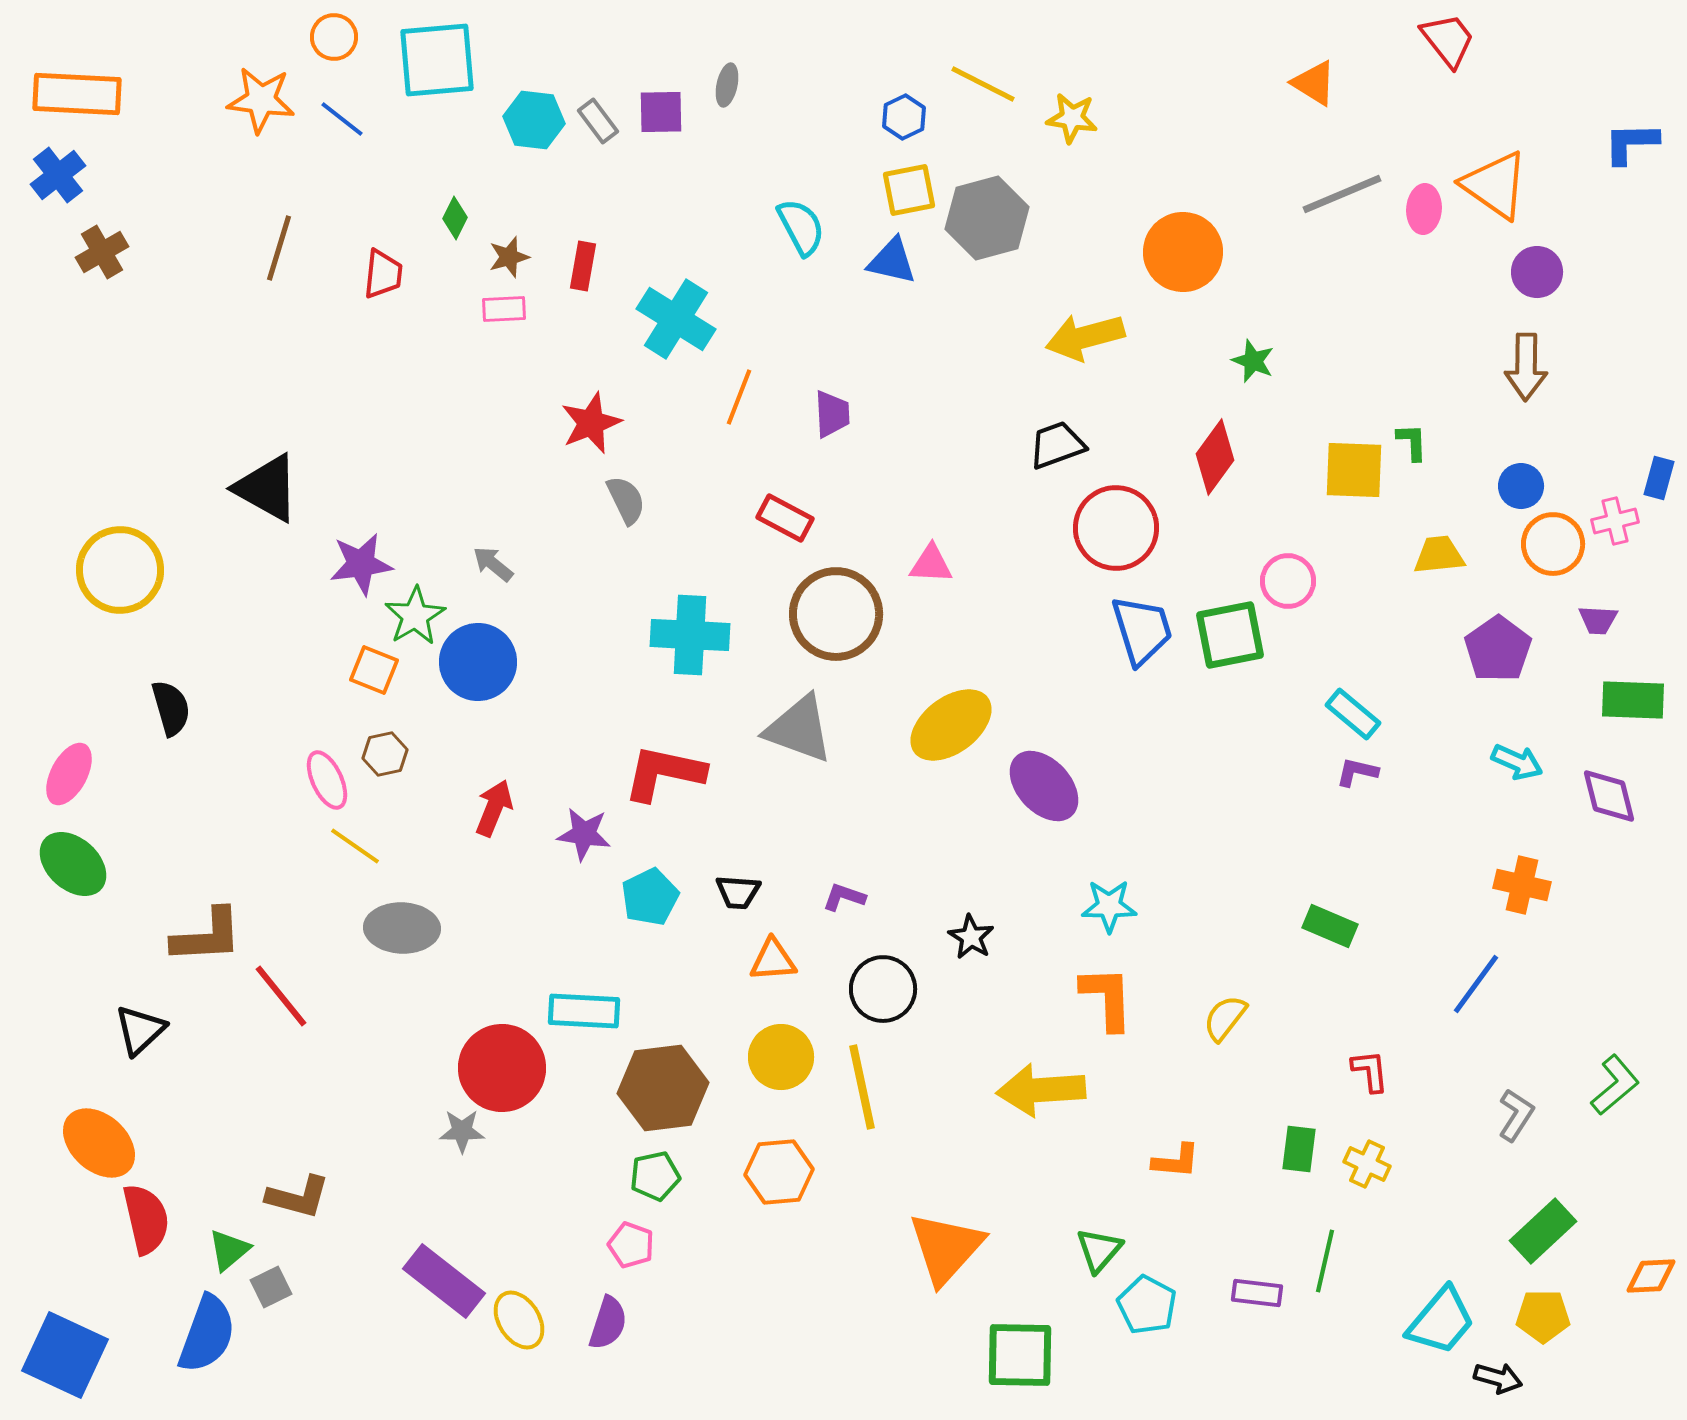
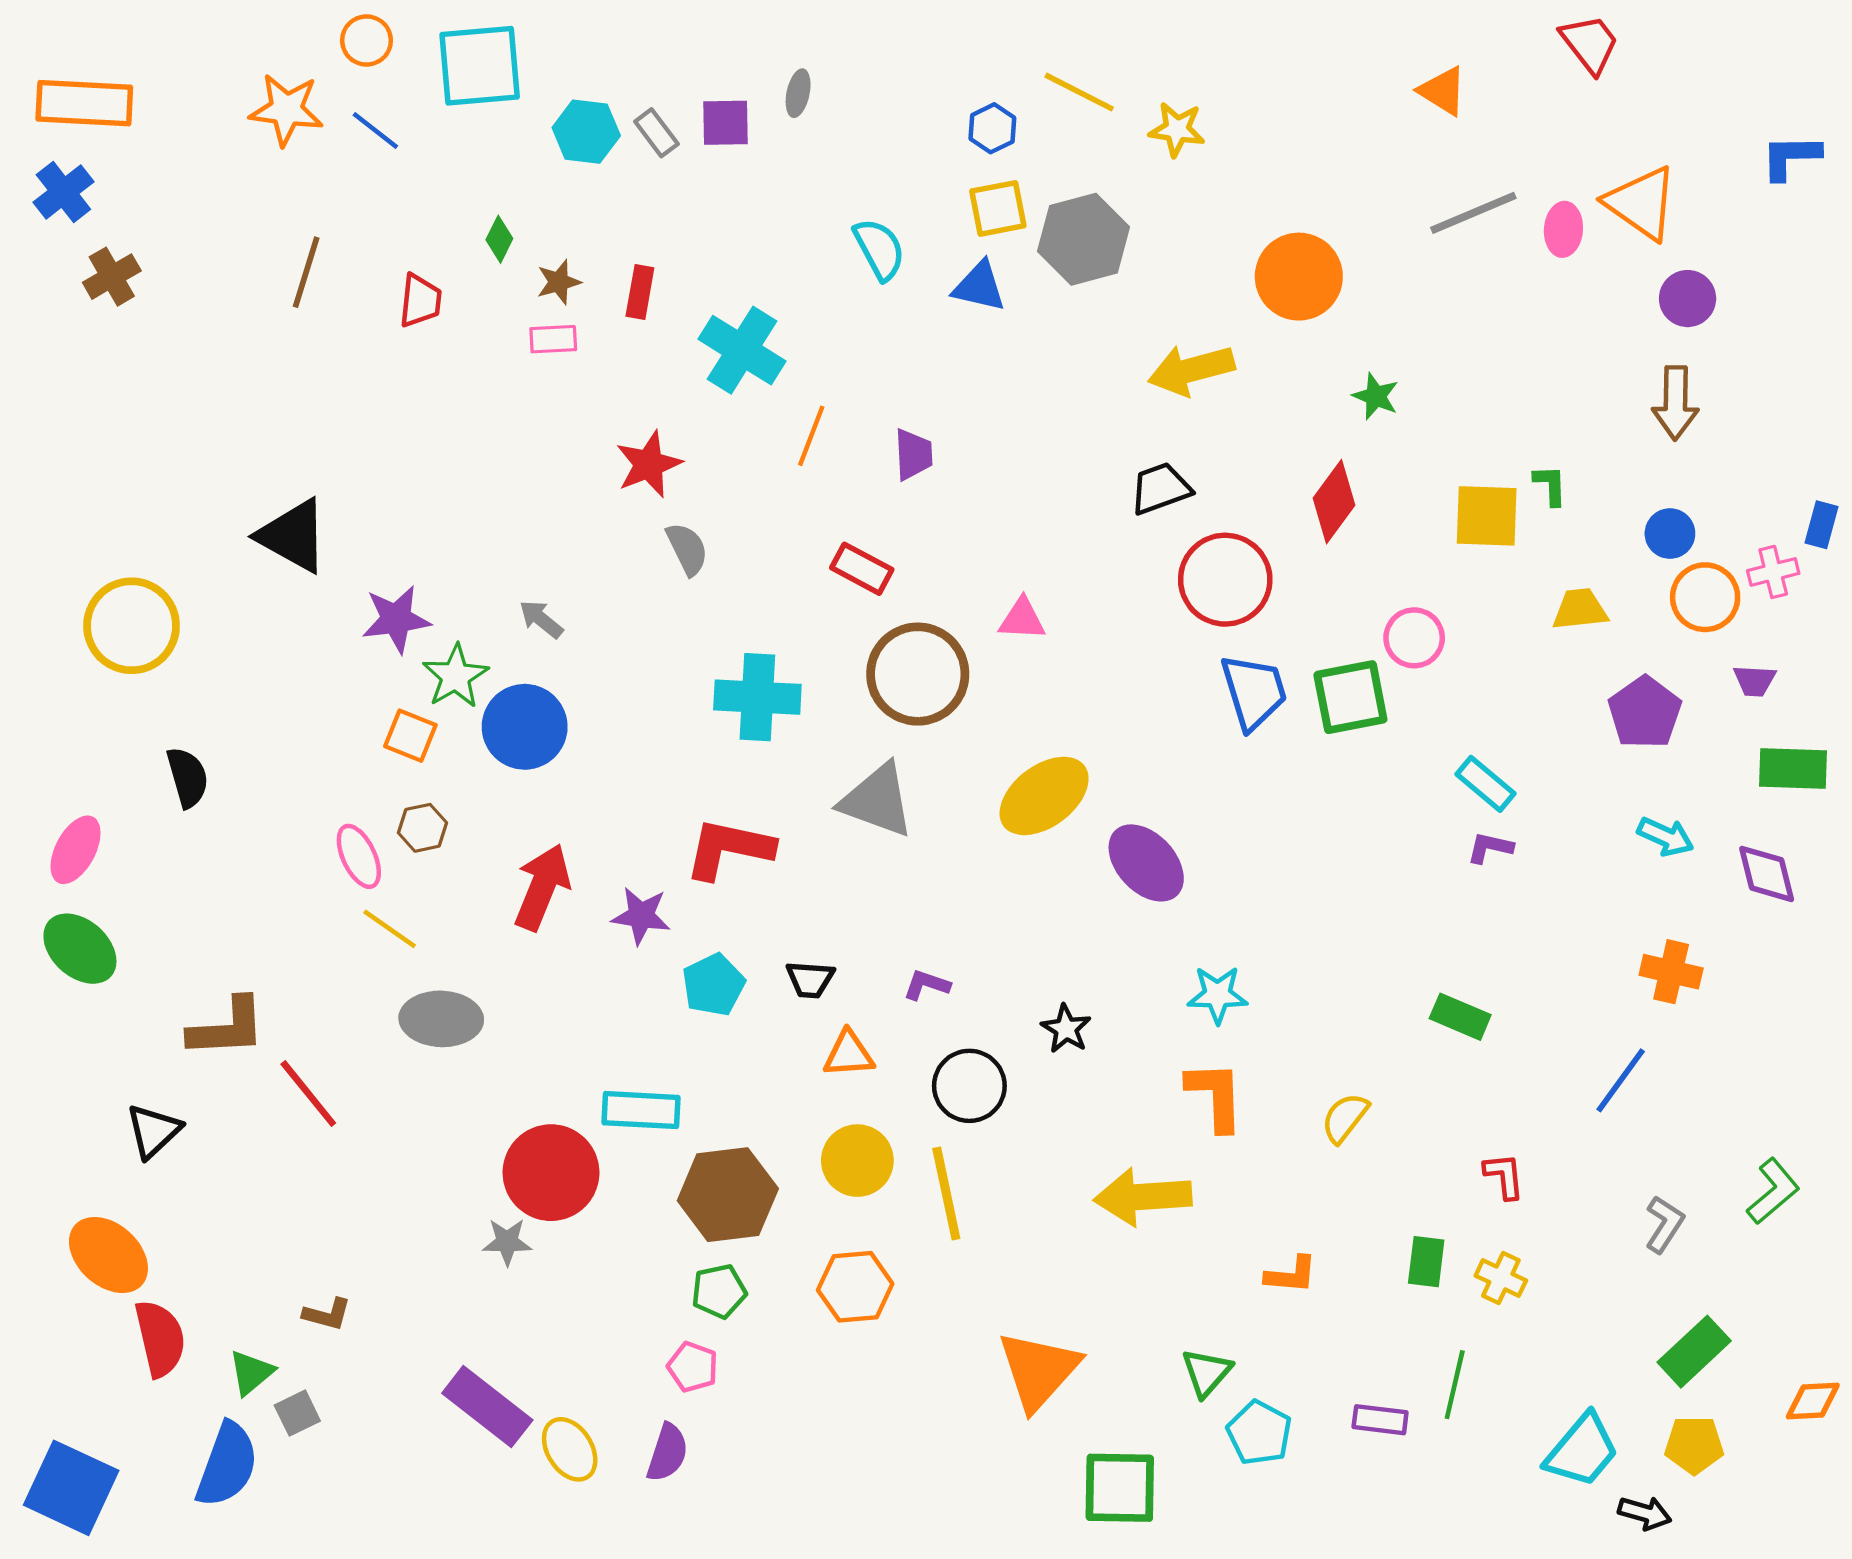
red arrow: (494, 808) -> (542, 887), size x1.4
brown L-shape: (298, 1197) -> (327, 1314), size x0.7

